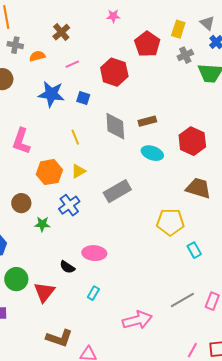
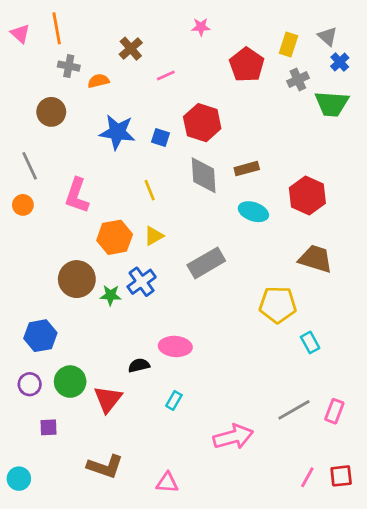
pink line: (72, 64) -> (166, 75), moved
red hexagon: (114, 72) -> (202, 123), moved
brown circle: (21, 203) -> (77, 279), size x1.4
green star: (42, 224) -> (111, 295), moved
black semicircle: (67, 267) -> (139, 365), turned 133
brown L-shape: (59, 338) -> (105, 466), moved

